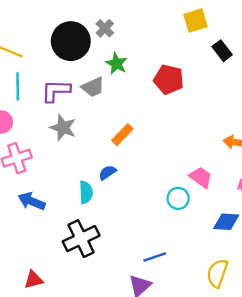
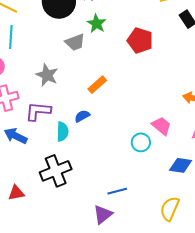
purple L-shape: (56, 91) -> (38, 111), moved
red triangle: (34, 280) -> (16, 193), moved

